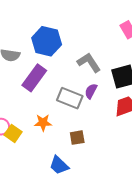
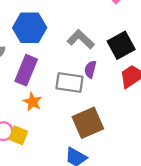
orange star: (43, 123) -> (33, 102), moved, turned -30
brown square: (77, 138) -> (88, 123), size x1.8

